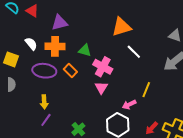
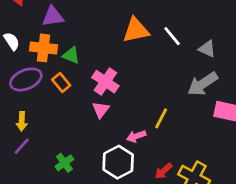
green triangle: (85, 50) -> (71, 55), moved
white line: (134, 52) -> (172, 36), moved
purple ellipse: (44, 71) -> (26, 79), turned -35

